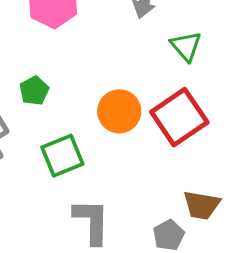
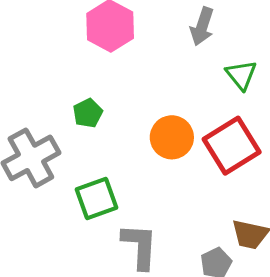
green square: (62, 156) -> (96, 198), moved

